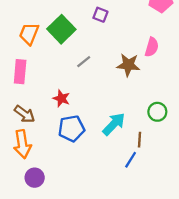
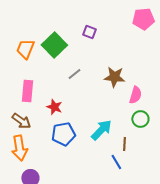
pink semicircle: (152, 47) -> (135, 95), moved
pink rectangle: (20, 72) -> (27, 91), moved
blue line: (131, 160) -> (116, 162), turned -63

